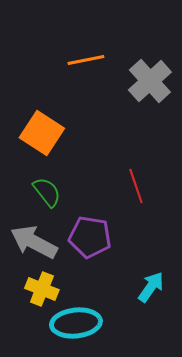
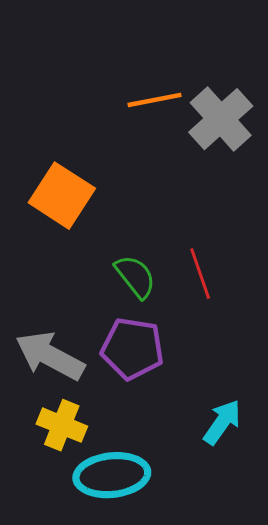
orange line: (86, 60) -> (154, 100), moved
green semicircle: (47, 192) -> (135, 276), moved

